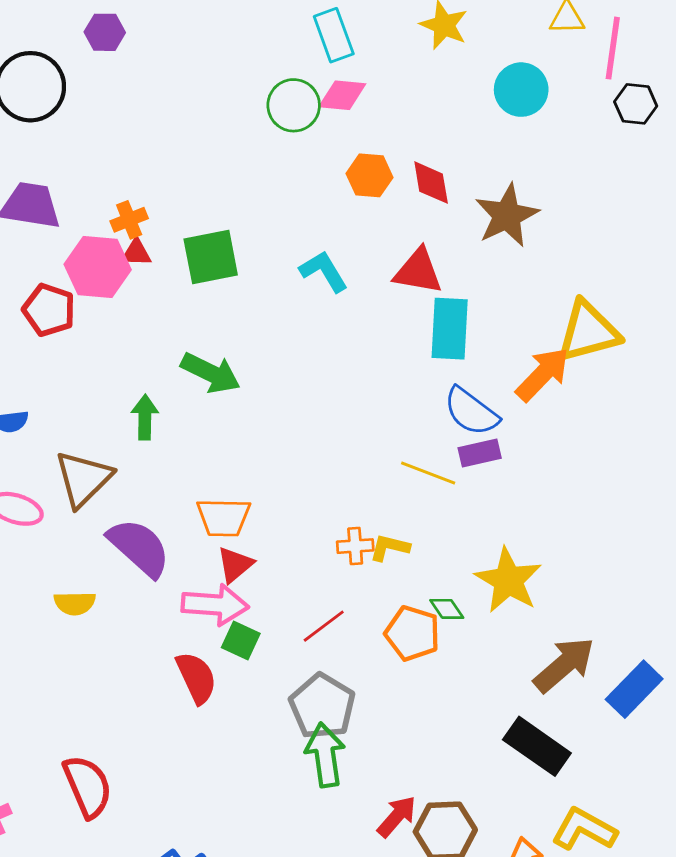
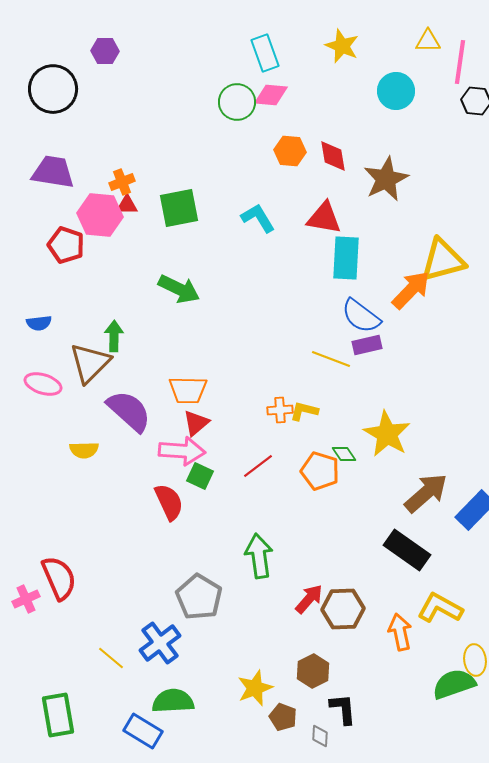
green arrow: (145, 417) -> (114, 336), moved
gray pentagon: (322, 706) -> (199, 597), moved
red semicircle: (88, 786) -> (59, 578), moved

